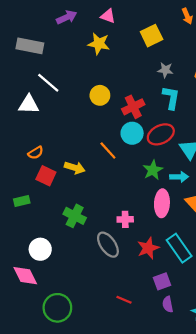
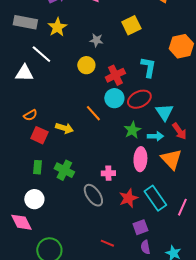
yellow square: (152, 36) -> (131, 25), moved
yellow star: (99, 44) -> (57, 27), moved, turned 30
gray star: (165, 70) -> (96, 40), moved
green rectangle: (22, 201) -> (37, 167), moved, turned -72

